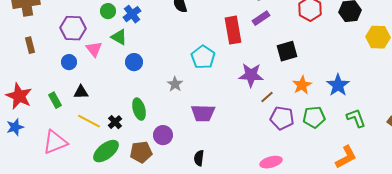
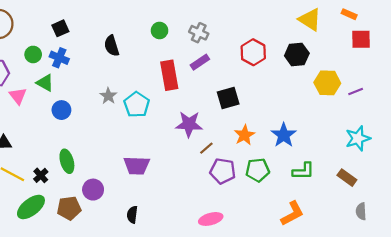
blue cross: (132, 14) -> (59, 58), turned -30
gray star: (175, 84) -> (108, 96), moved
green L-shape: (356, 118) -> (303, 171), turned 110

